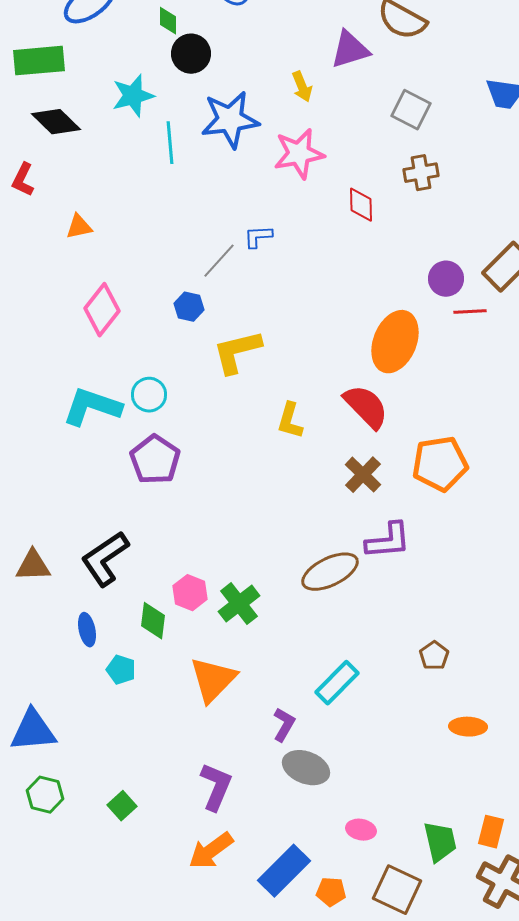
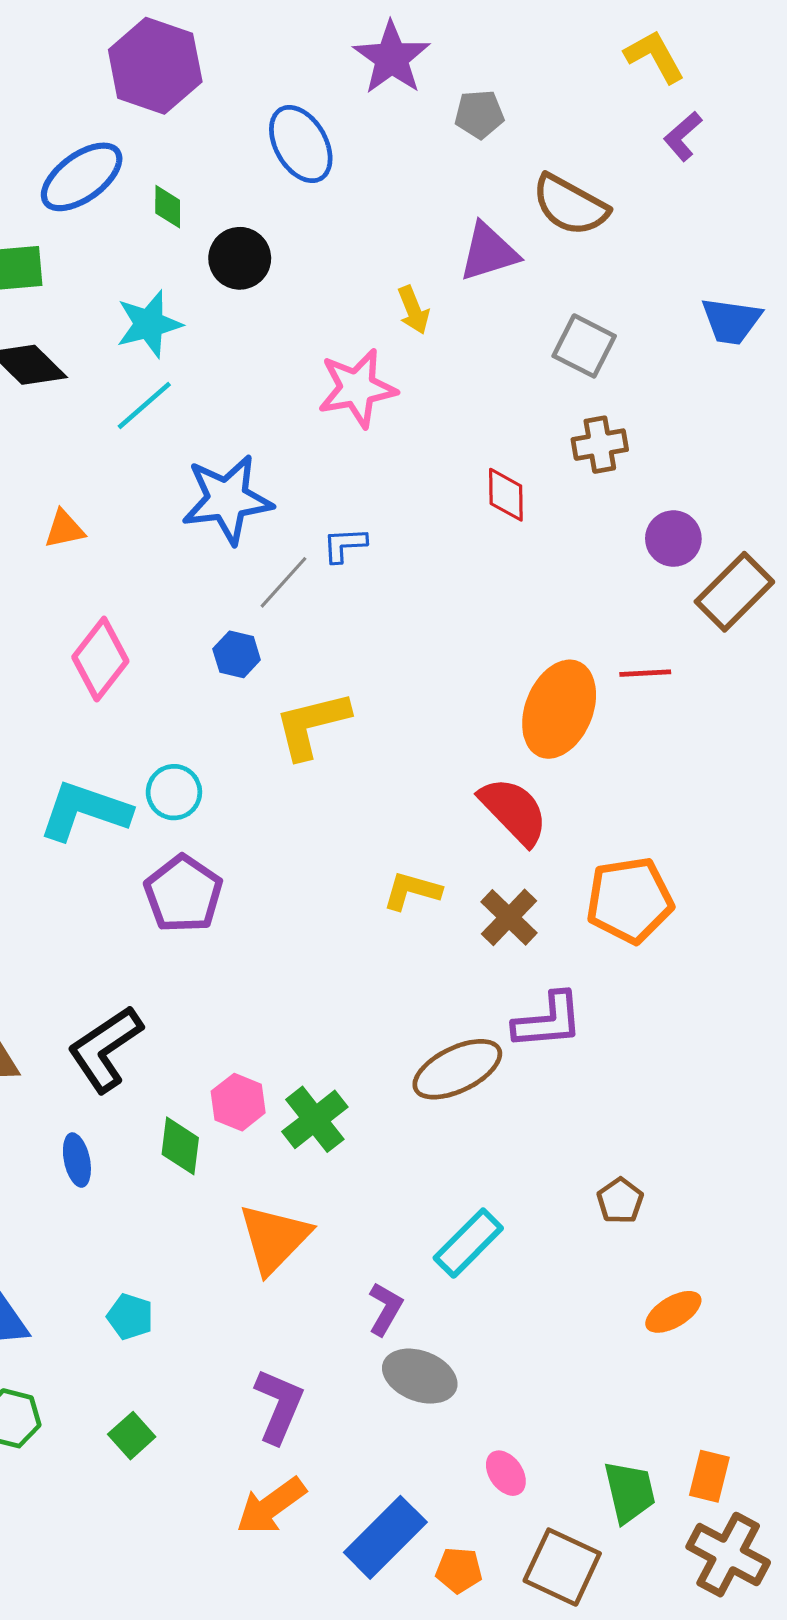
green diamond: (168, 21) -> (168, 207), moved
blue star: (230, 120) -> (227, 499), moved
cyan line: (170, 143) -> (144, 405), moved, turned 54
pink star: (299, 154) -> (357, 388), moved
purple circle: (446, 279) -> (673, 539), moved
red line: (470, 312) -> (645, 673), moved
yellow L-shape: (290, 421) -> (412, 891), moved, turned 90
cyan pentagon: (121, 670) -> (130, 1317), moved
orange ellipse: (468, 727) -> (673, 1312), turned -33
pink ellipse: (361, 830) -> (506, 1473), turned 44

